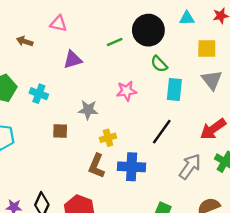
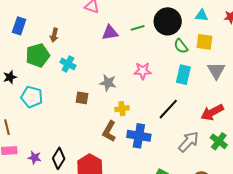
brown arrow: (25, 41) -> (54, 35), moved, turned -104
yellow square: (207, 48) -> (204, 42), moved
purple triangle: (73, 60) -> (110, 33), moved
green semicircle: (159, 64) -> (181, 46), moved

